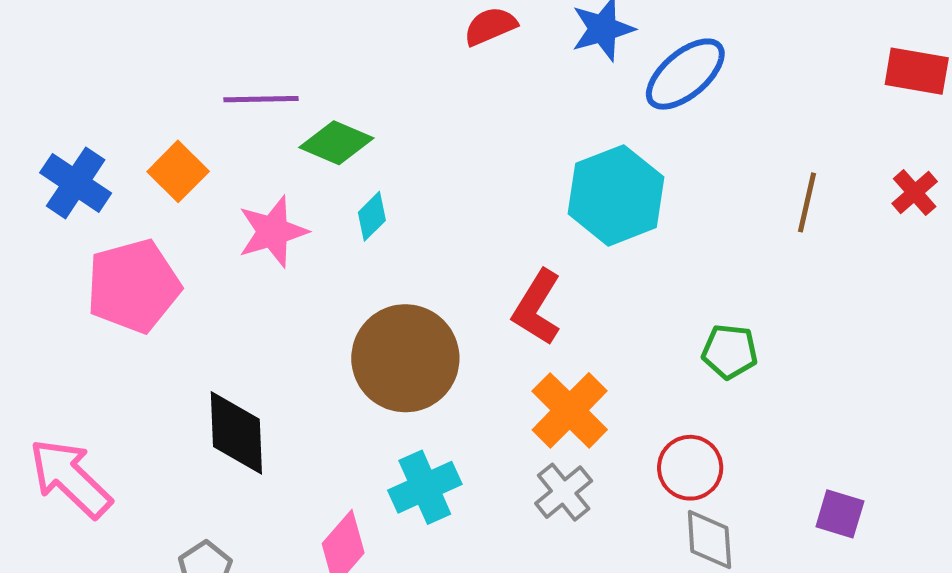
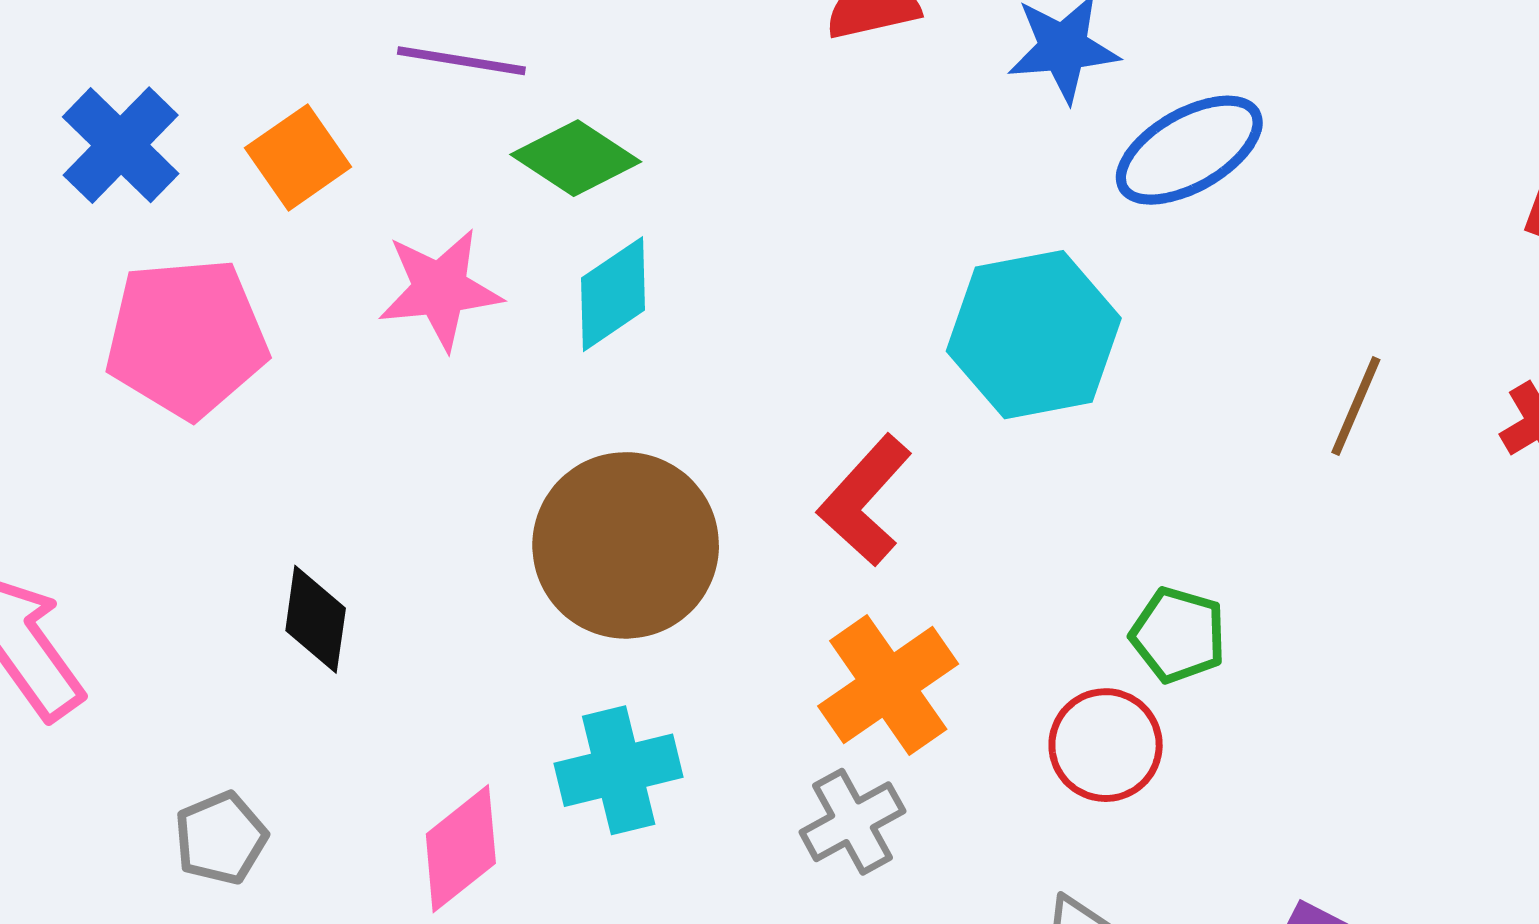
cyan diamond: (372, 216) -> (613, 294), size x1.4
black diamond: (236, 433) -> (316, 619), size x0.7
red circle: (690, 468) -> (1106, 745), moved

